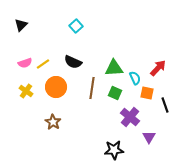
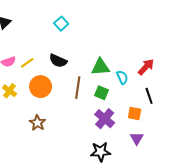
orange square: (147, 93) -> (135, 113), moved
black line: (165, 105) -> (149, 96), moved
purple cross: (130, 117) -> (105, 119), moved

